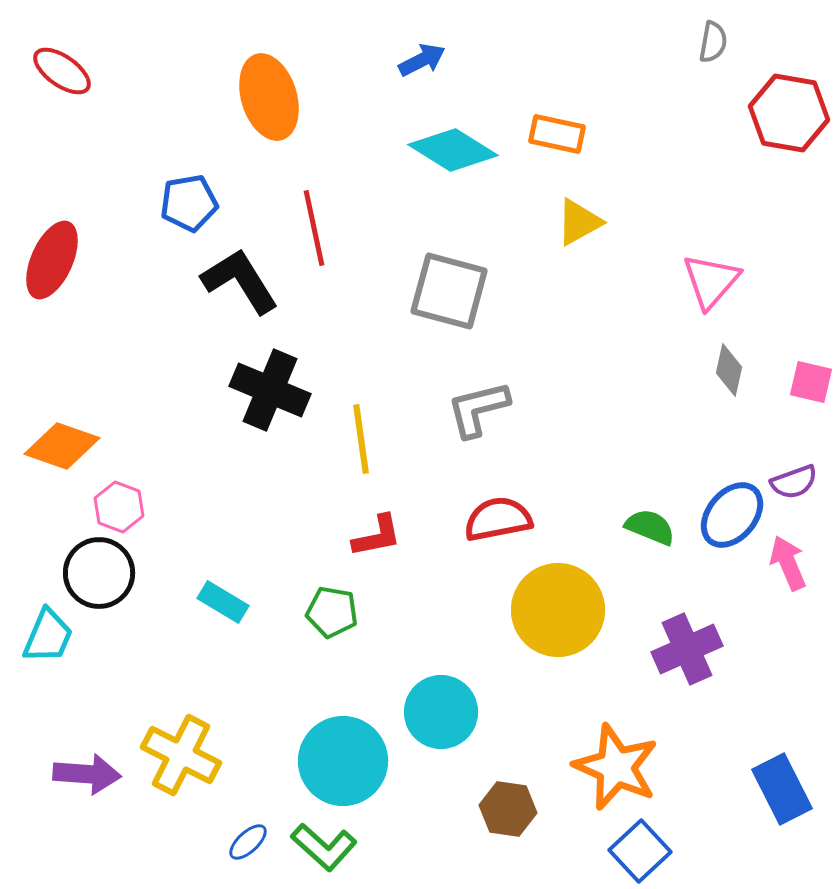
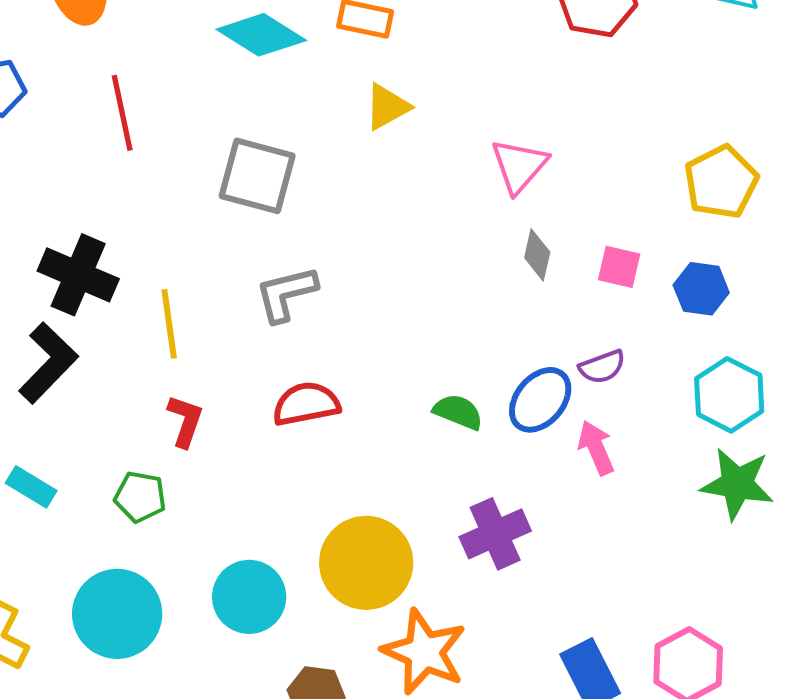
black L-shape: (240, 281) -> (48, 363), moved, turned 76
red L-shape: (377, 536) -> (185, 421), turned -60
yellow circle: (558, 610) -> (366, 563), moved
cyan circle: (343, 761) -> (117, 614), moved

